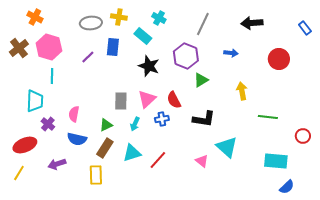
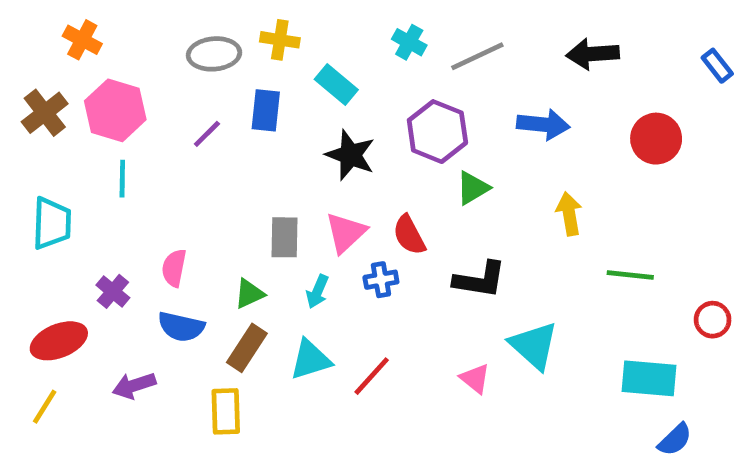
cyan cross: (159, 18) -> (409, 42), moved
gray line: (203, 24) -> (477, 56), turned 40
blue arrow: (231, 53) -> (543, 124), size x1.5
cyan trapezoid: (35, 101) -> (52, 223), moved

